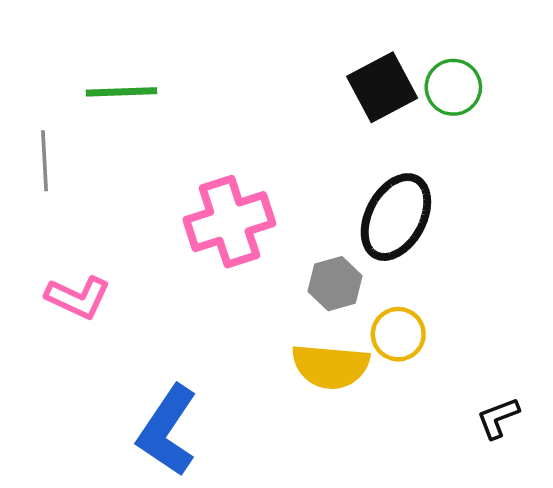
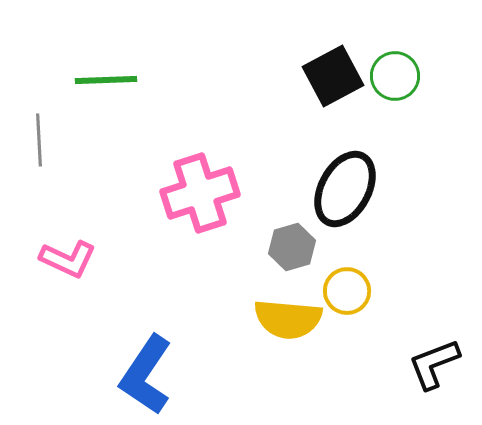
black L-shape: (498, 418) -> (434, 364), size x1.4

